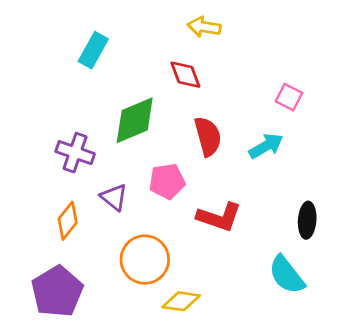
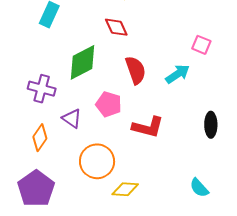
pink square: (289, 97) -> (201, 45), moved
pink pentagon: (167, 181) -> (109, 104), turned 30
cyan semicircle: (287, 275) -> (199, 188), moved, size x0.7

